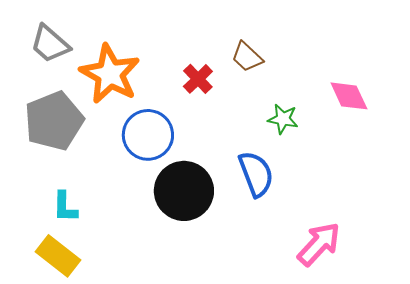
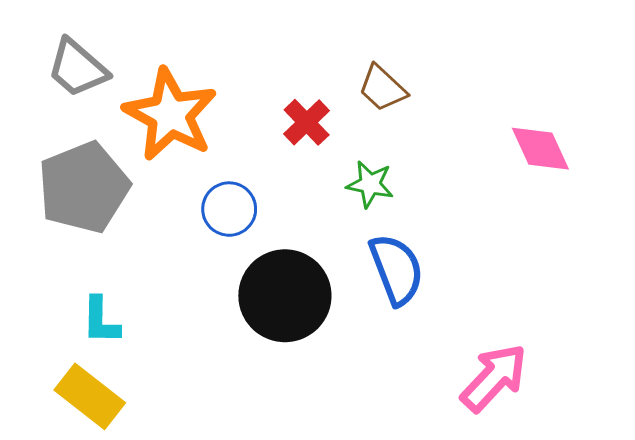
green star: (283, 119) -> (370, 184), moved
blue circle: (148, 135) -> (229, 209), size x0.7

